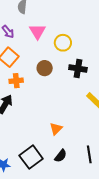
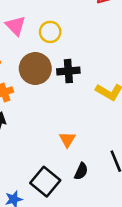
brown circle: (45, 68) -> (35, 69), size x1.6
black cross: (78, 69) -> (68, 71), moved

